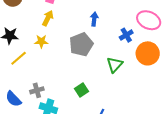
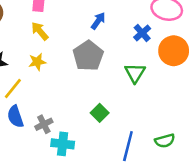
yellow arrow: (48, 18) -> (40, 31), turned -56
blue arrow: (94, 19) -> (98, 21), turned 40
blue semicircle: (13, 99) -> (15, 117), moved, turned 36

